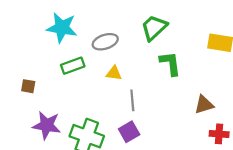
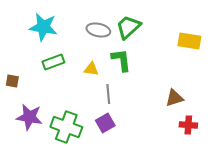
gray ellipse: (105, 42) -> (98, 30), moved, turned 30
green L-shape: (170, 63) -> (121, 60), moved

